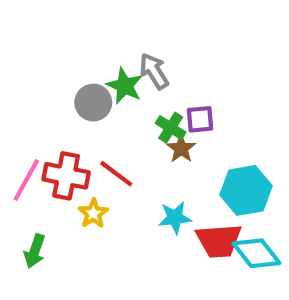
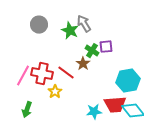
gray circle: (93, 103) -> (39, 25), moved
brown star: (181, 149) -> (83, 64), moved
cyan star: (175, 218) -> (94, 112), moved

